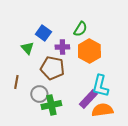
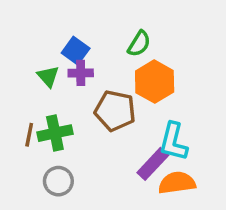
purple cross: (62, 47) -> (81, 73), moved
brown pentagon: (52, 68) -> (115, 111), moved
gray circle: (39, 94) -> (58, 181), moved
green cross: (51, 105) -> (55, 133), moved

